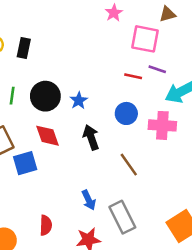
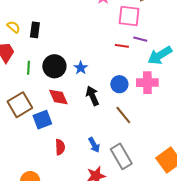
blue circle: (126, 113) -> (119, 84), moved
red semicircle: (46, 225) -> (60, 147), moved

